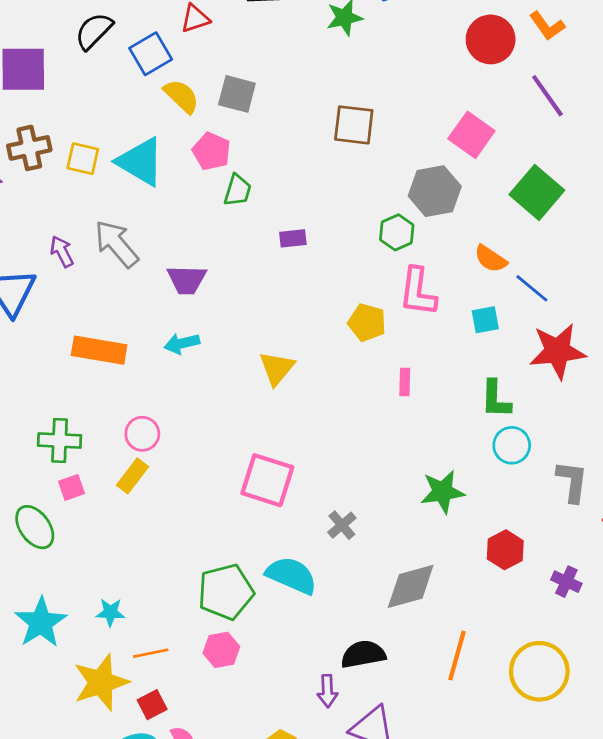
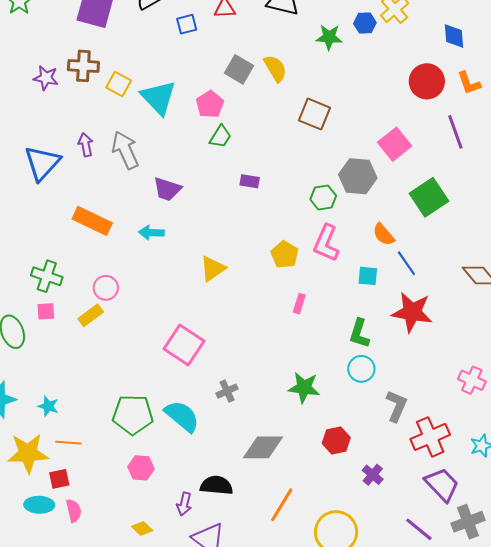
blue square: (151, 54) -> (187, 24), size x0.7
yellow semicircle: (181, 96) -> (275, 68), moved
pink hexagon: (221, 650) -> (141, 468), moved

